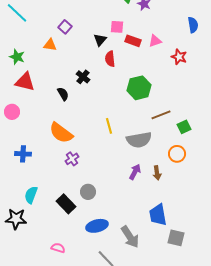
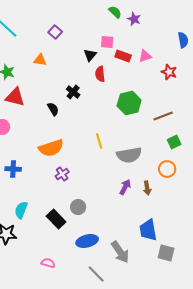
purple square: (65, 27) -> (55, 32), moved
brown line: (161, 115) -> (163, 116), moved
orange semicircle: (61, 133) -> (51, 148), turned -55

